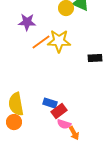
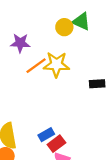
blue rectangle: (50, 103) -> (46, 135), turned -48

